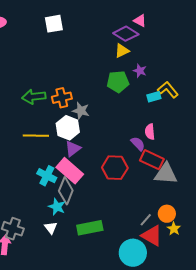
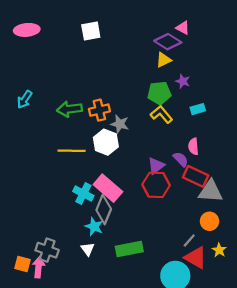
yellow L-shape: (168, 90) -> (161, 114), moved
purple triangle: (73, 149) -> (156, 166), moved
orange circle: (167, 214) -> (210, 221), moved

